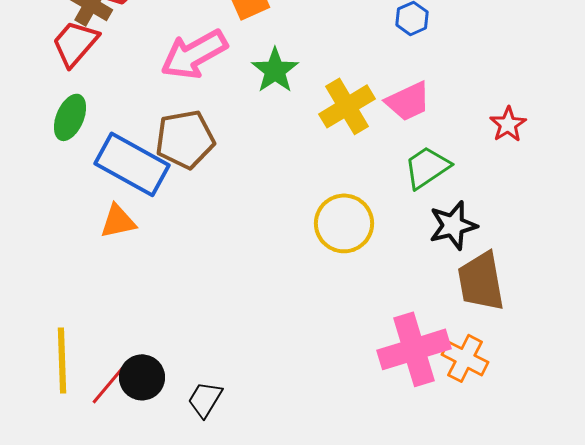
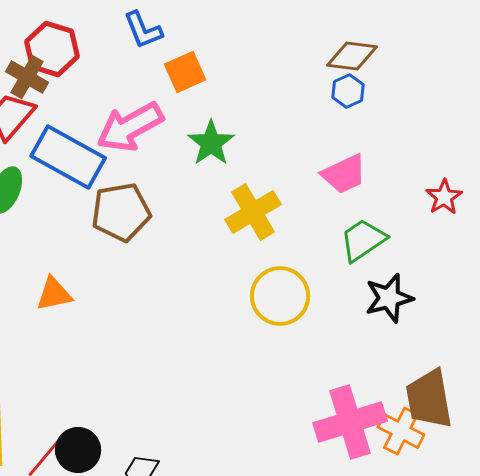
yellow cross: (347, 106) -> (253, 212), moved
blue rectangle: (132, 164) -> (68, 157), moved
brown trapezoid: (481, 281) -> (429, 399), moved

